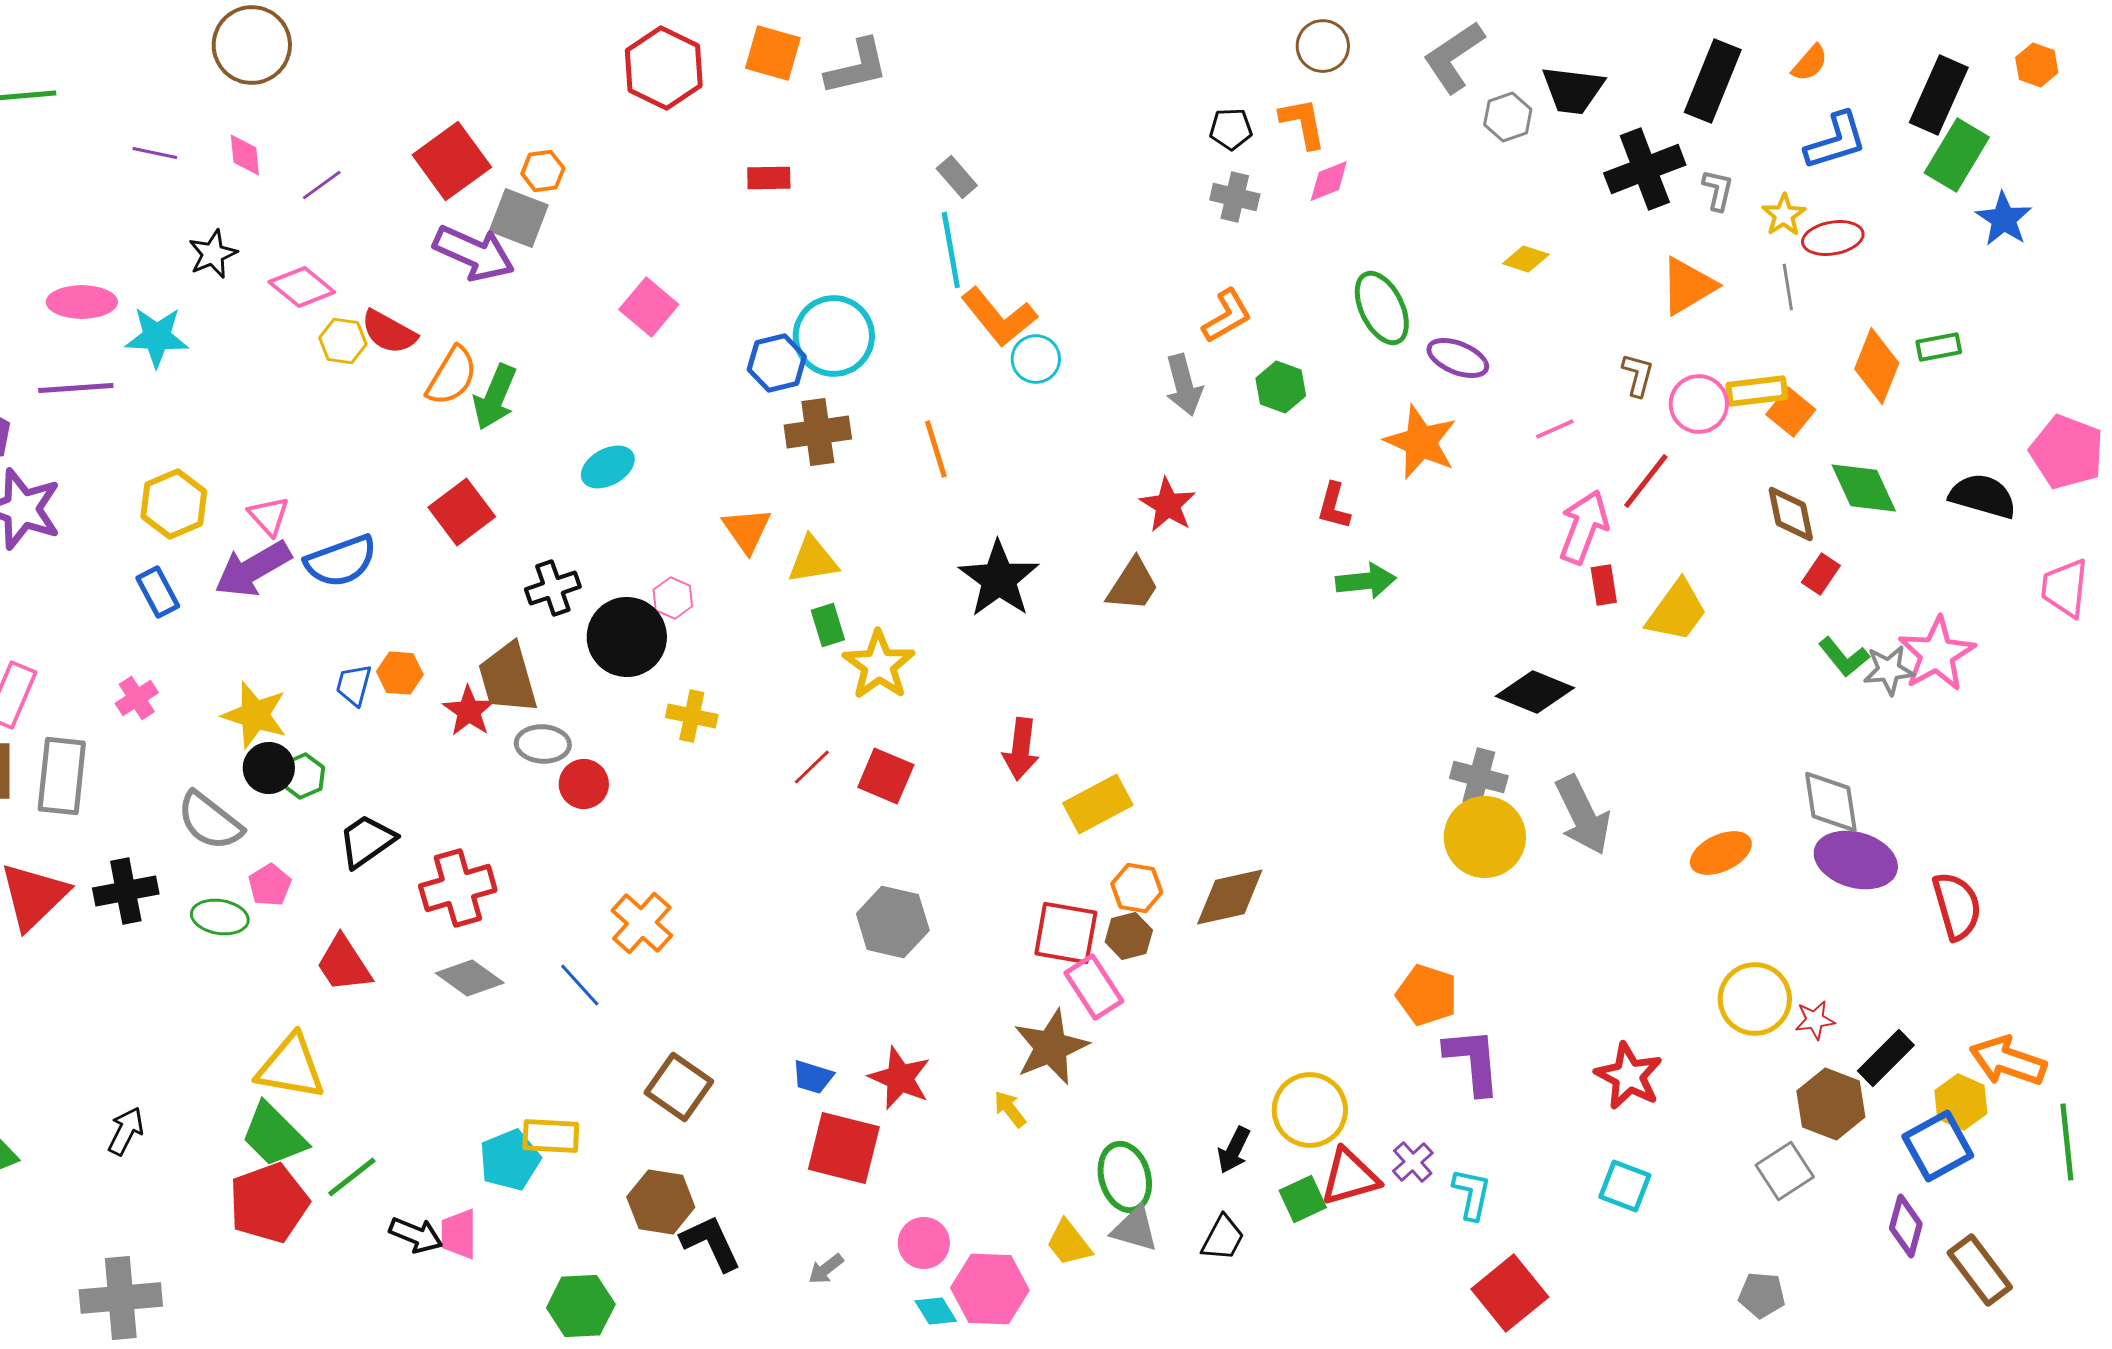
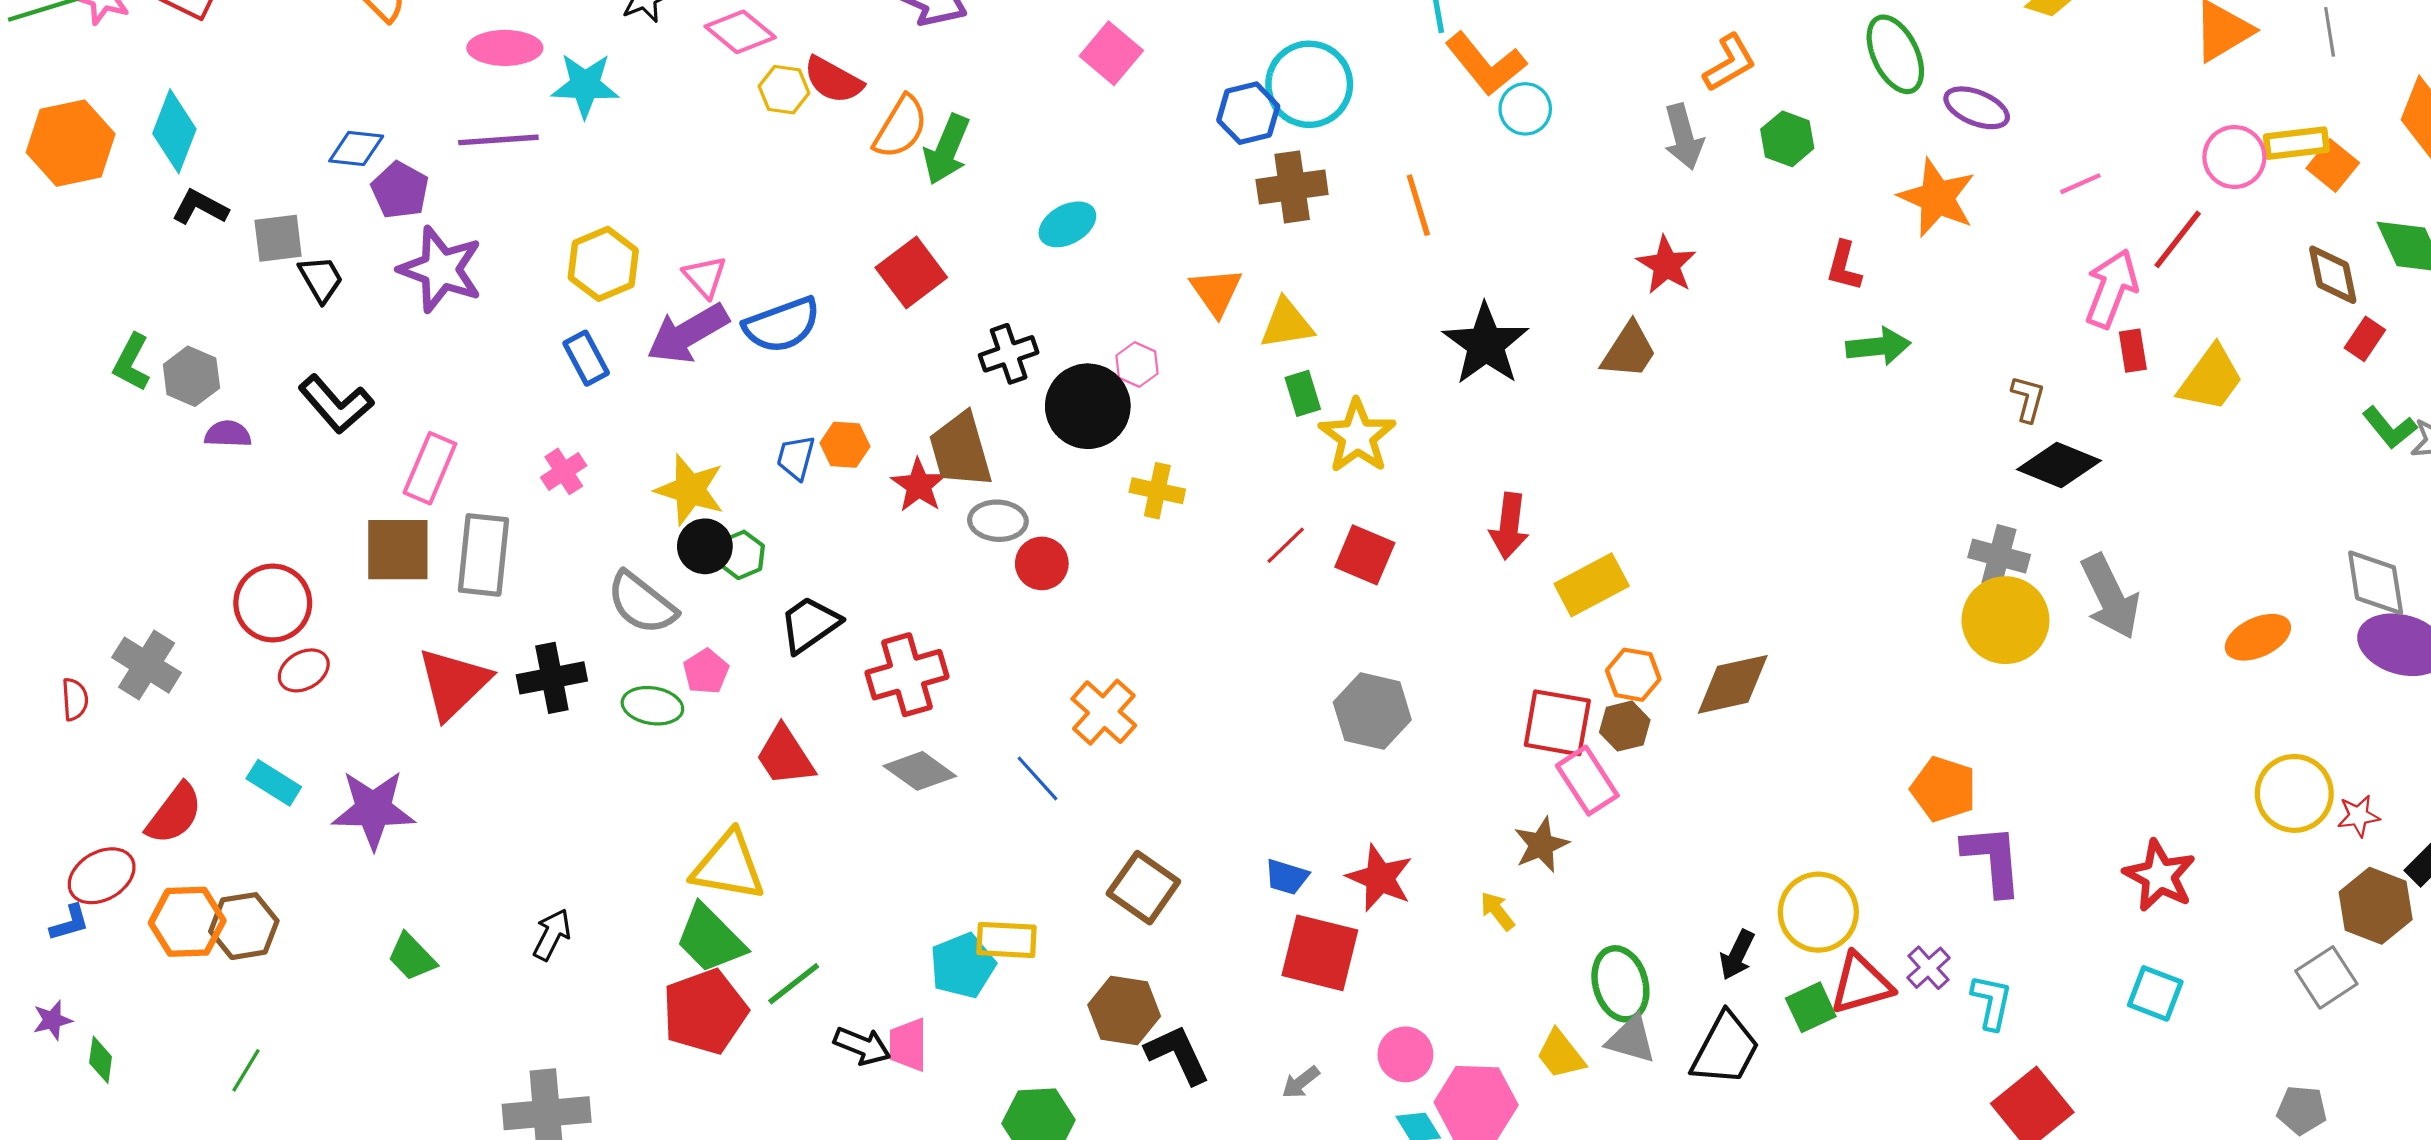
brown L-shape: (1638, 375) -> (2028, 399), moved
brown star: (1051, 1047) -> (1541, 845), size x0.7
black trapezoid: (1223, 1238) -> (1725, 1049), size x1.5

